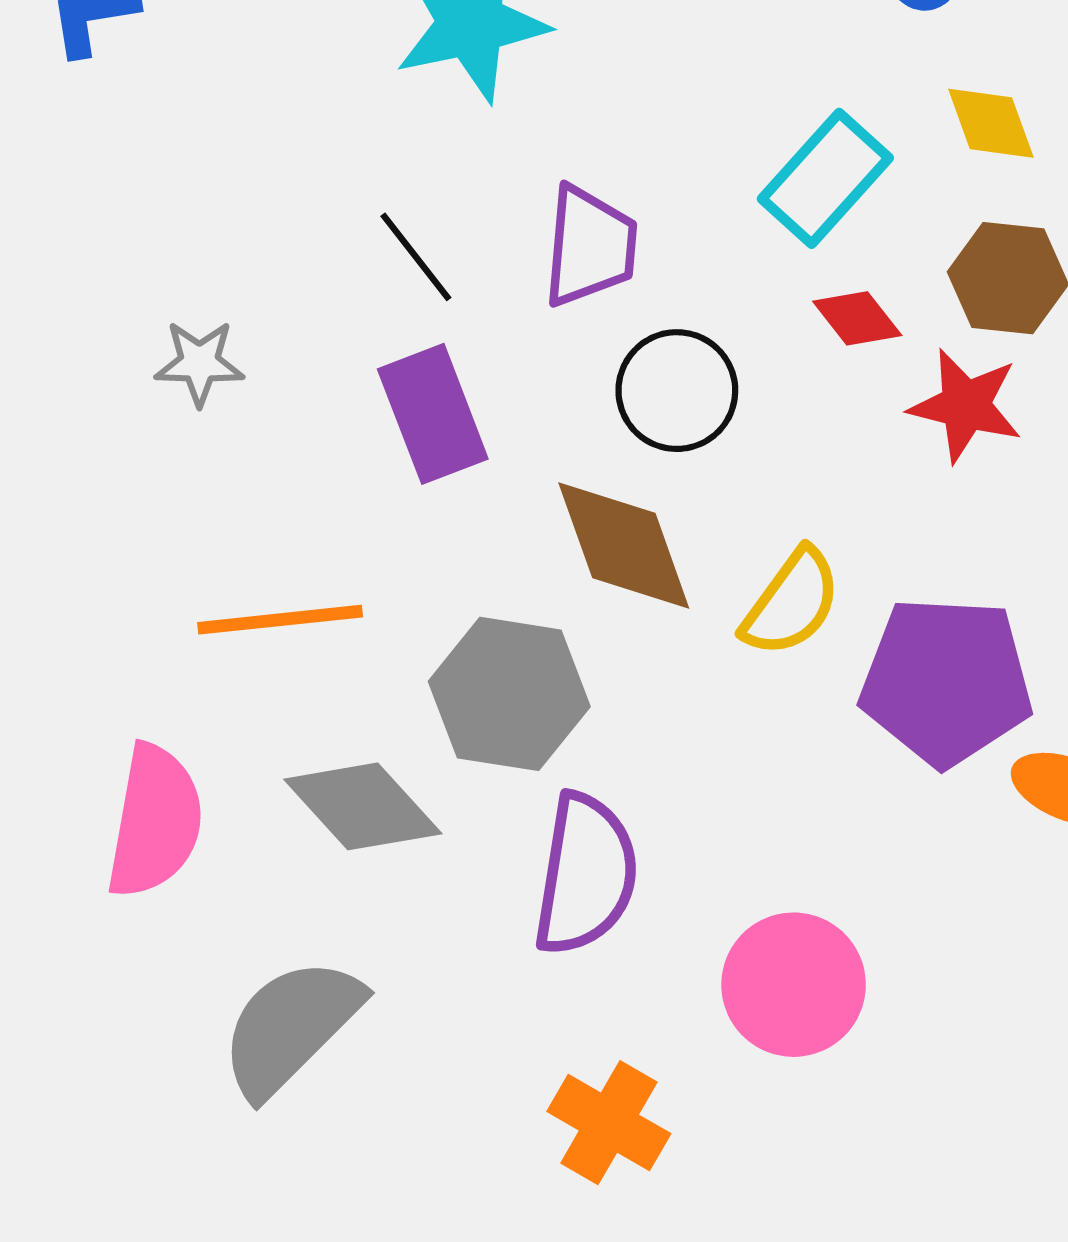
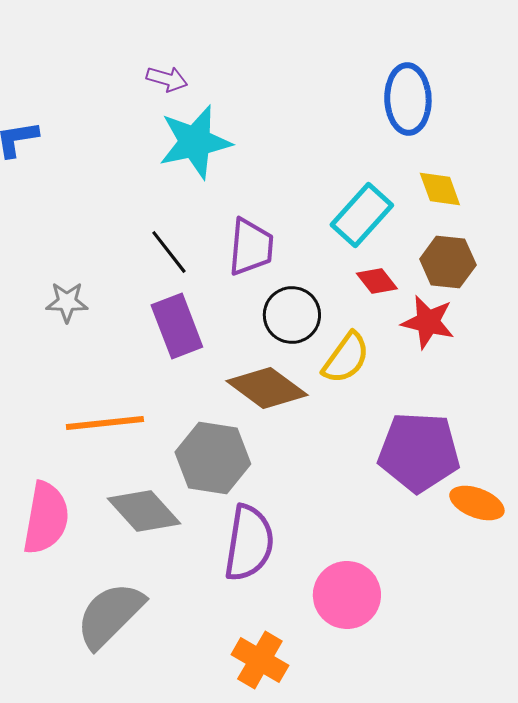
brown diamond: (624, 545) -> (267, 388), turned -34
yellow semicircle: (791, 603) -> (346, 358), moved

